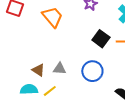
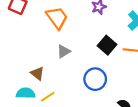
gray triangle: (60, 69) -> (64, 51), moved, turned -40

